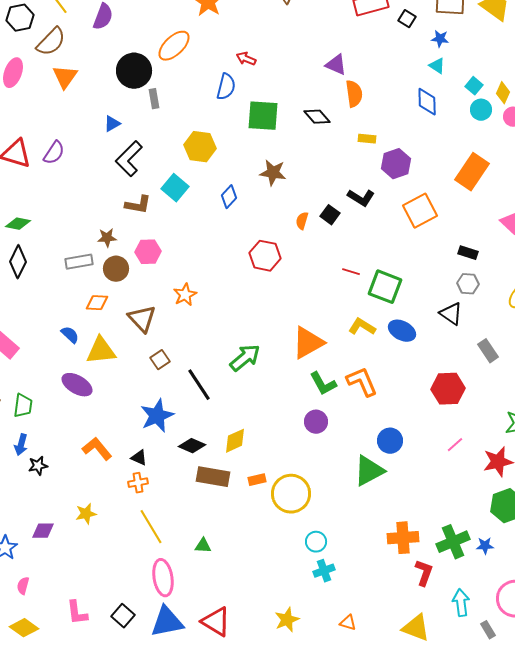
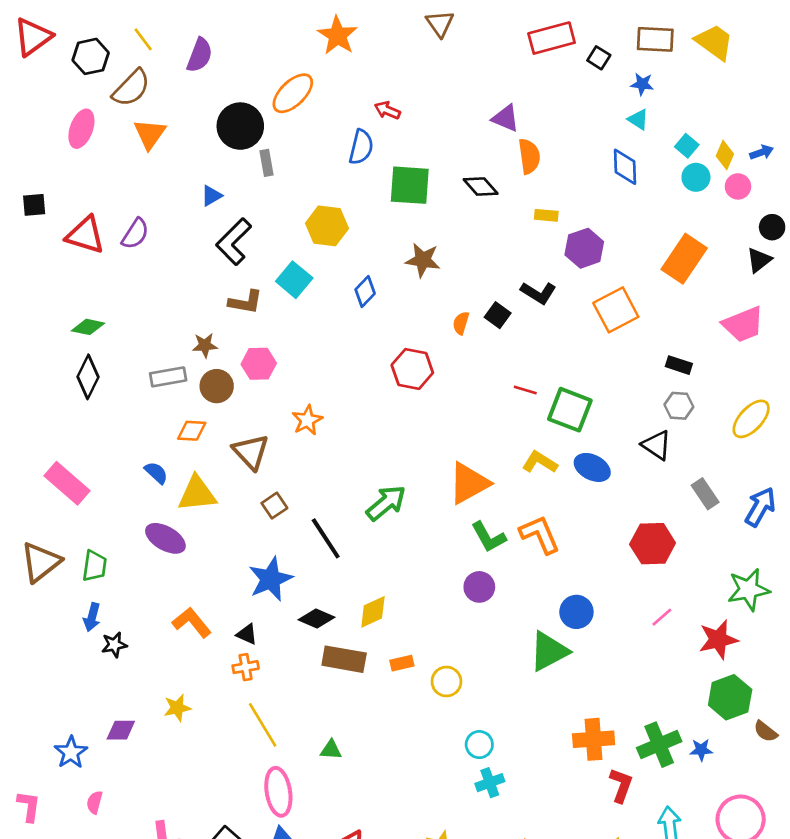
yellow circle: (291, 494) -> (446, 682), size x0.6

